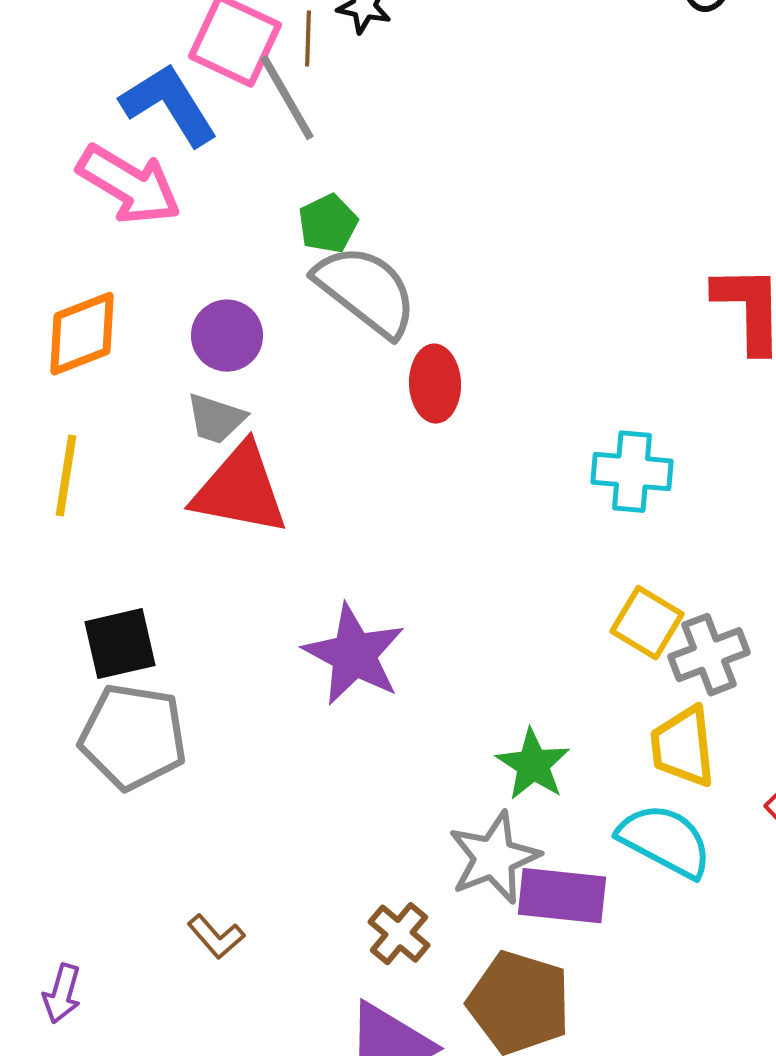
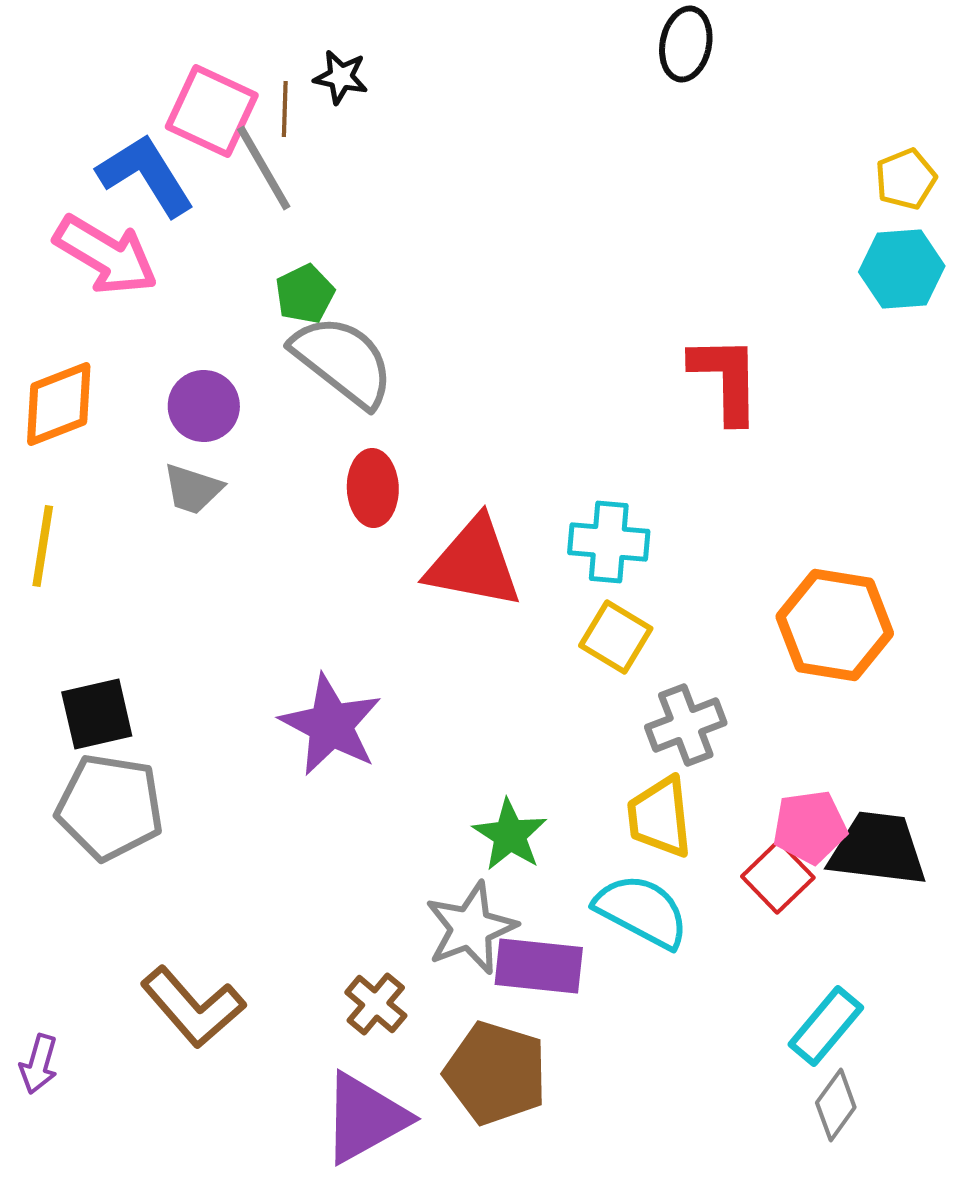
red ellipse: (435, 384) -> (373, 488), moved
red triangle: (240, 490) -> (474, 563), moved
yellow square: (647, 623) -> (616, 637), moved
brown L-shape: (216, 937) -> (193, 1007), size x1.8

